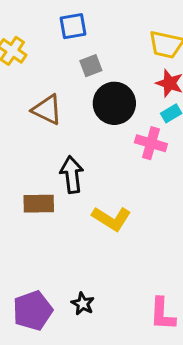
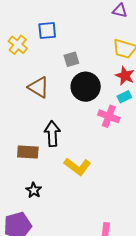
blue square: (73, 26) -> (47, 31), moved
black star: (83, 304) -> (34, 190), moved

